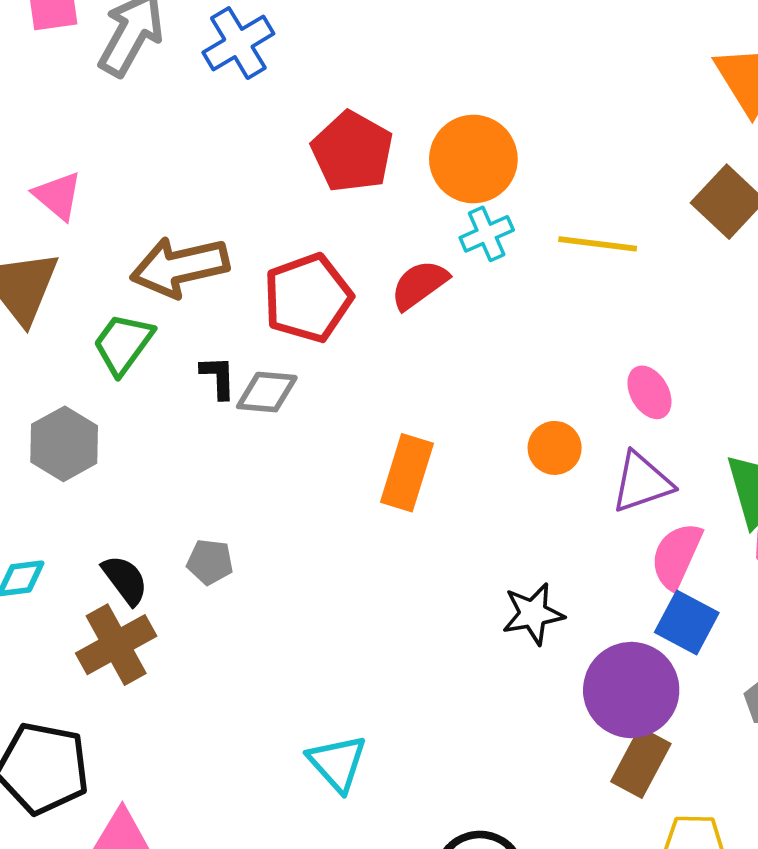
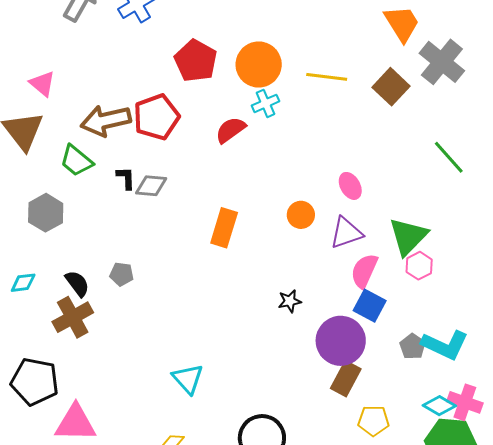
yellow line: (598, 244) -> (327, 77), moved
red pentagon: (308, 298) -> (156, 117), moved
green trapezoid: (123, 344) -> (76, 161), turned -87
black star: (533, 614) -> (290, 301), size x0.7

